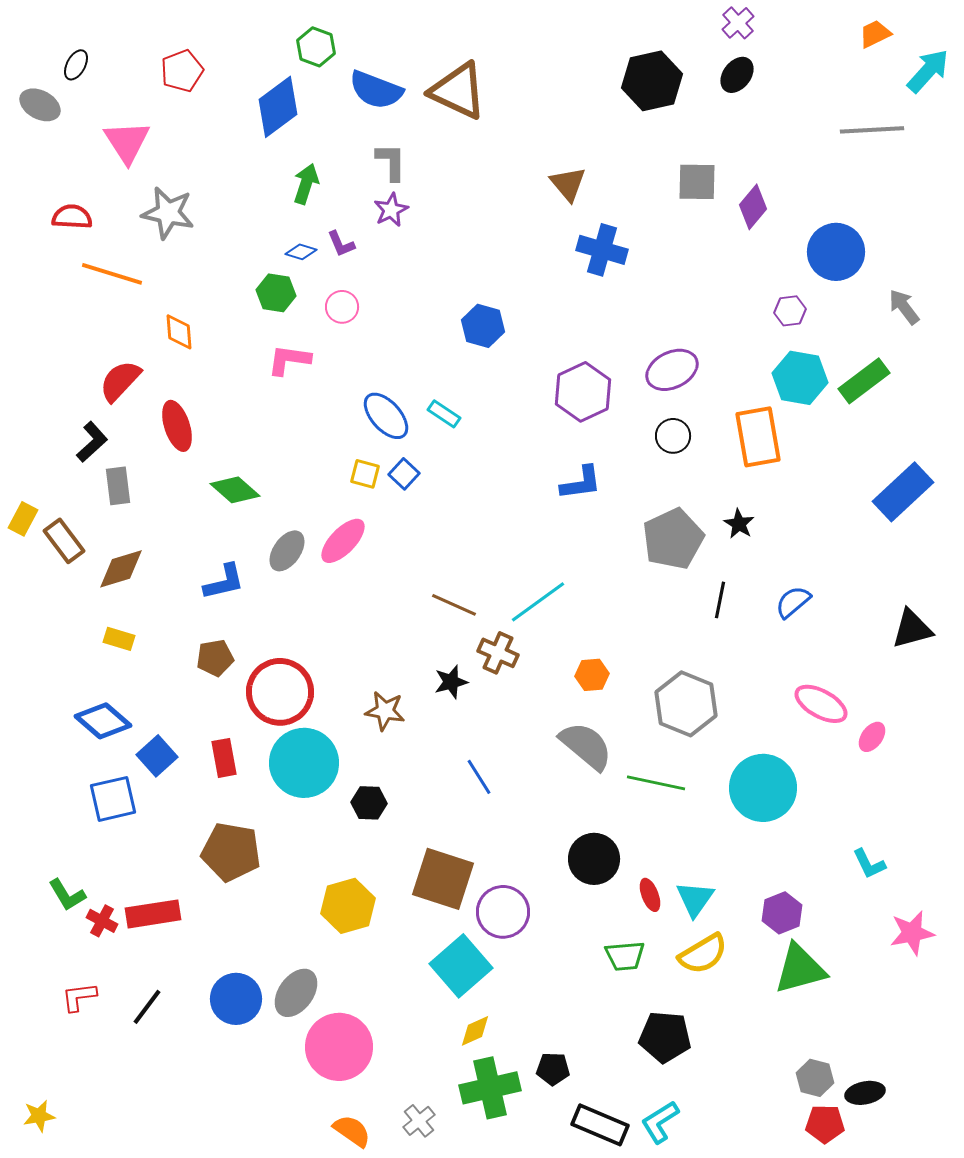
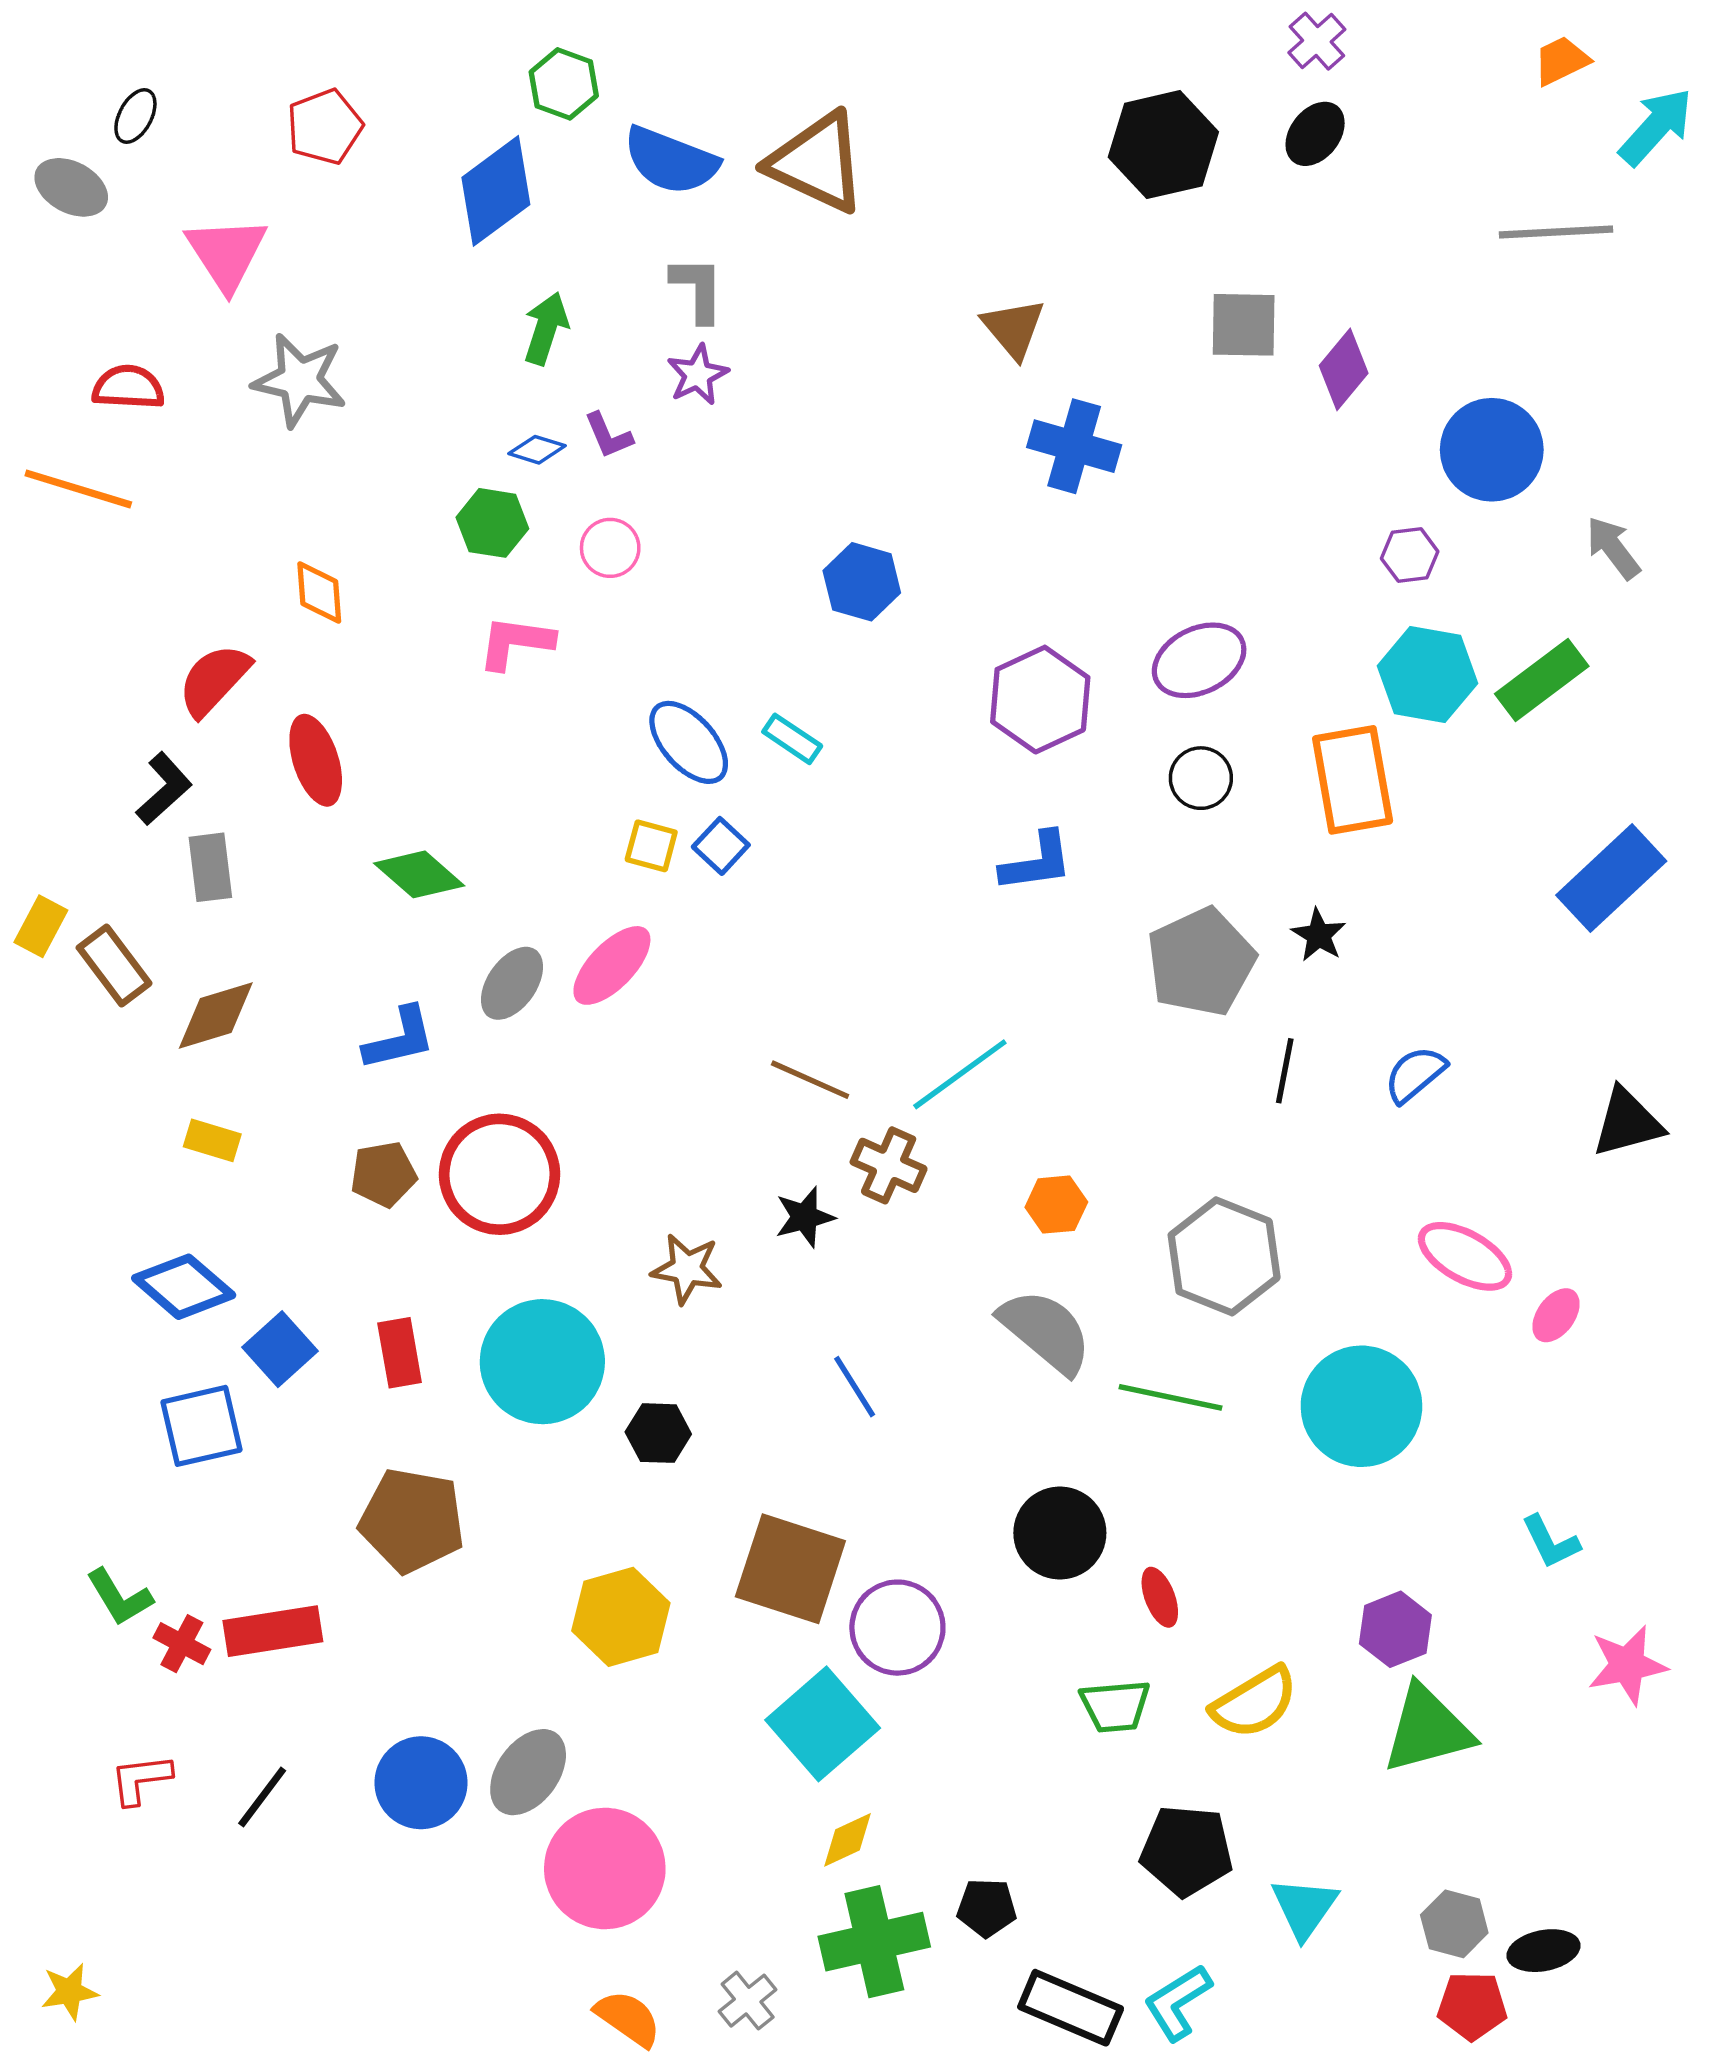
orange line: (112, 274) -> (78, 489), moved
red circle: (280, 692) -> (500, 1174), moved
cyan triangle: (695, 899) -> (1304, 1908), moved

